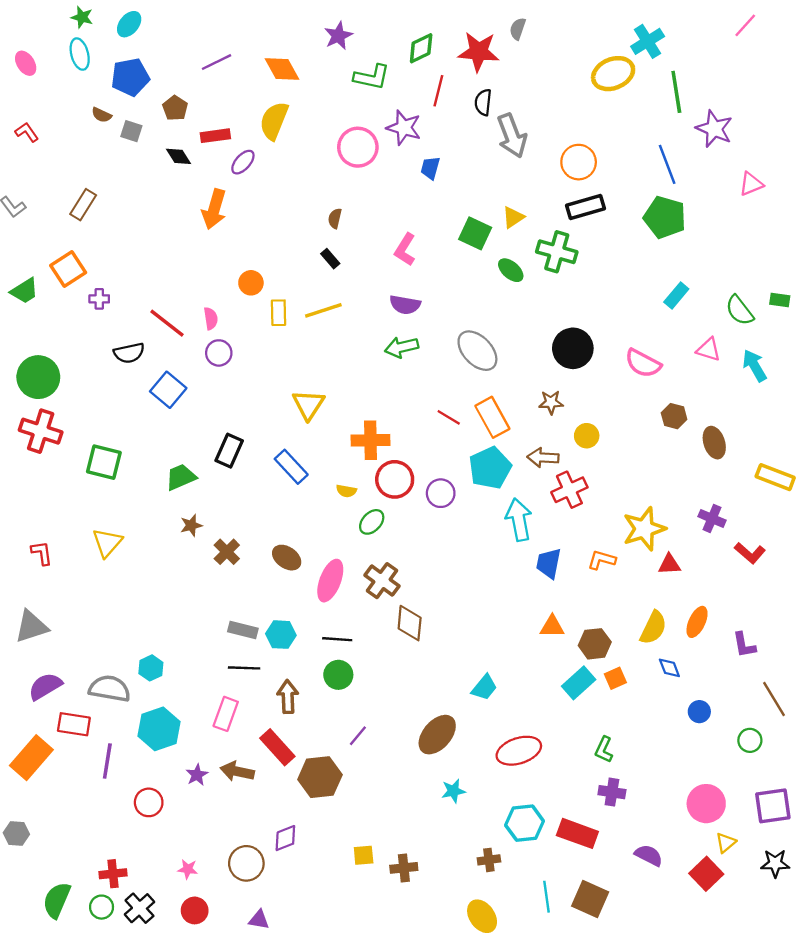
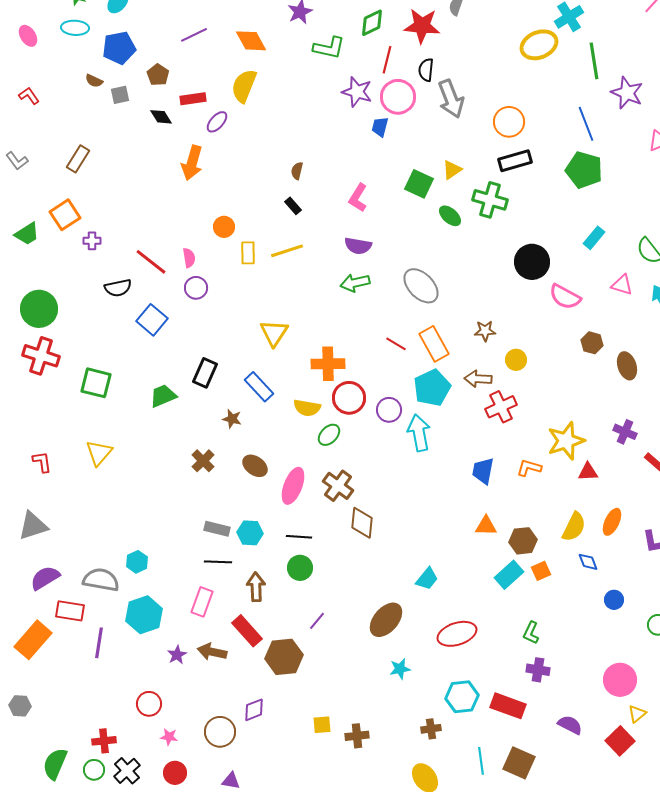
cyan ellipse: (80, 54) -> (75, 28), turned -72
gray square: (131, 131) -> (120, 95), turned -30
pink circle: (358, 147) -> (398, 97), moved
black circle: (573, 348) -> (532, 262), moved
yellow semicircle: (346, 491) -> (307, 408), size x1.5
cyan arrow: (519, 520) -> (419, 433), moved
brown star: (191, 525) -> (232, 419), moved, turned 30
red circle: (149, 802) -> (149, 704), moved

